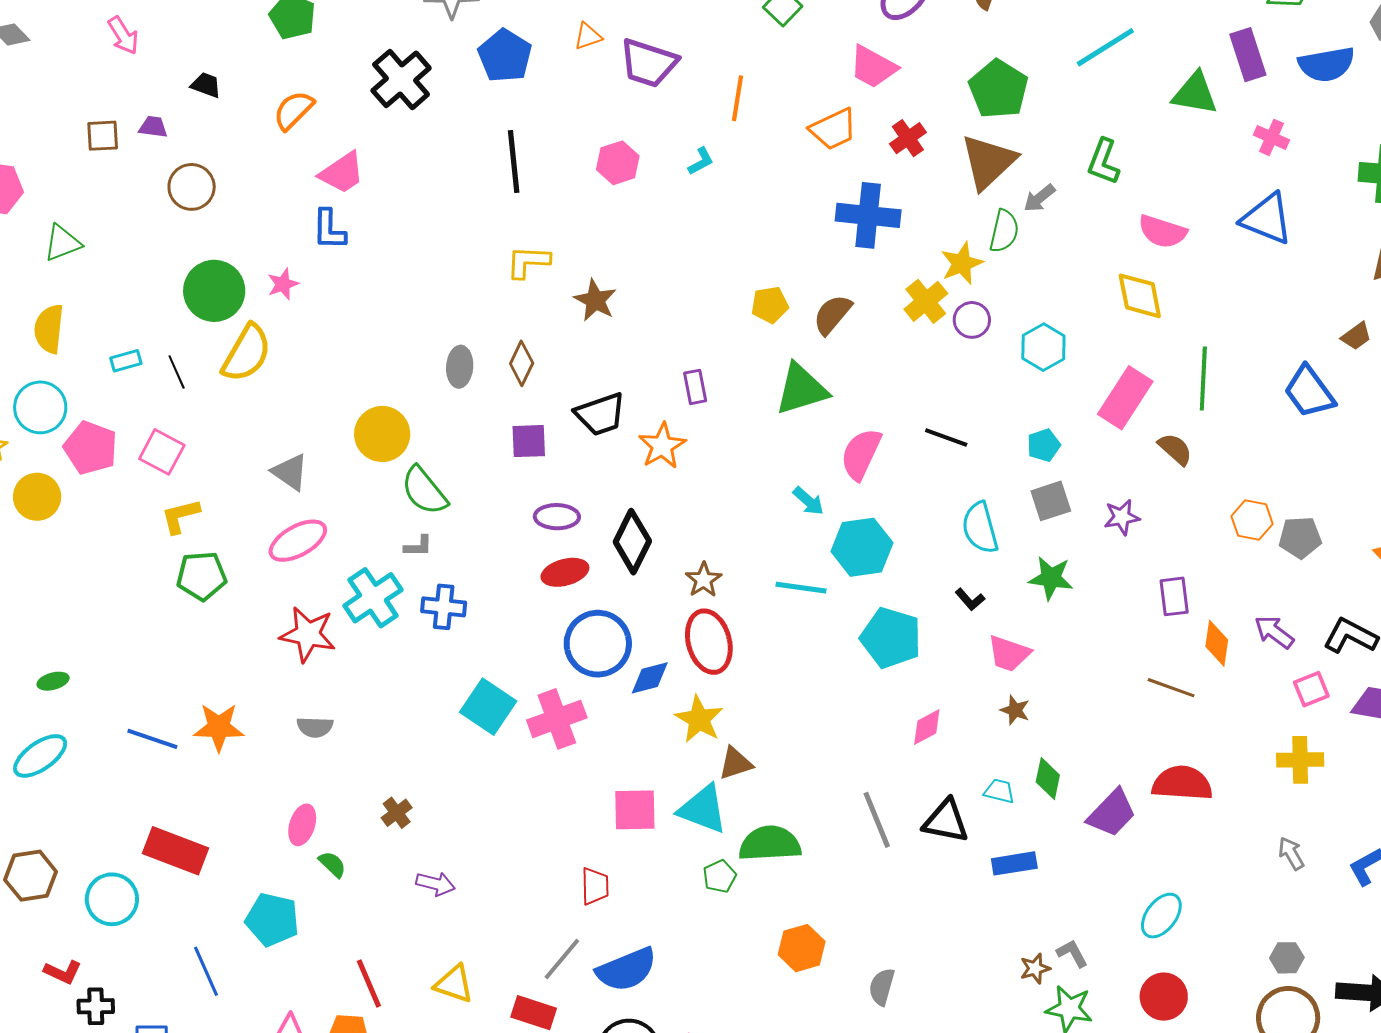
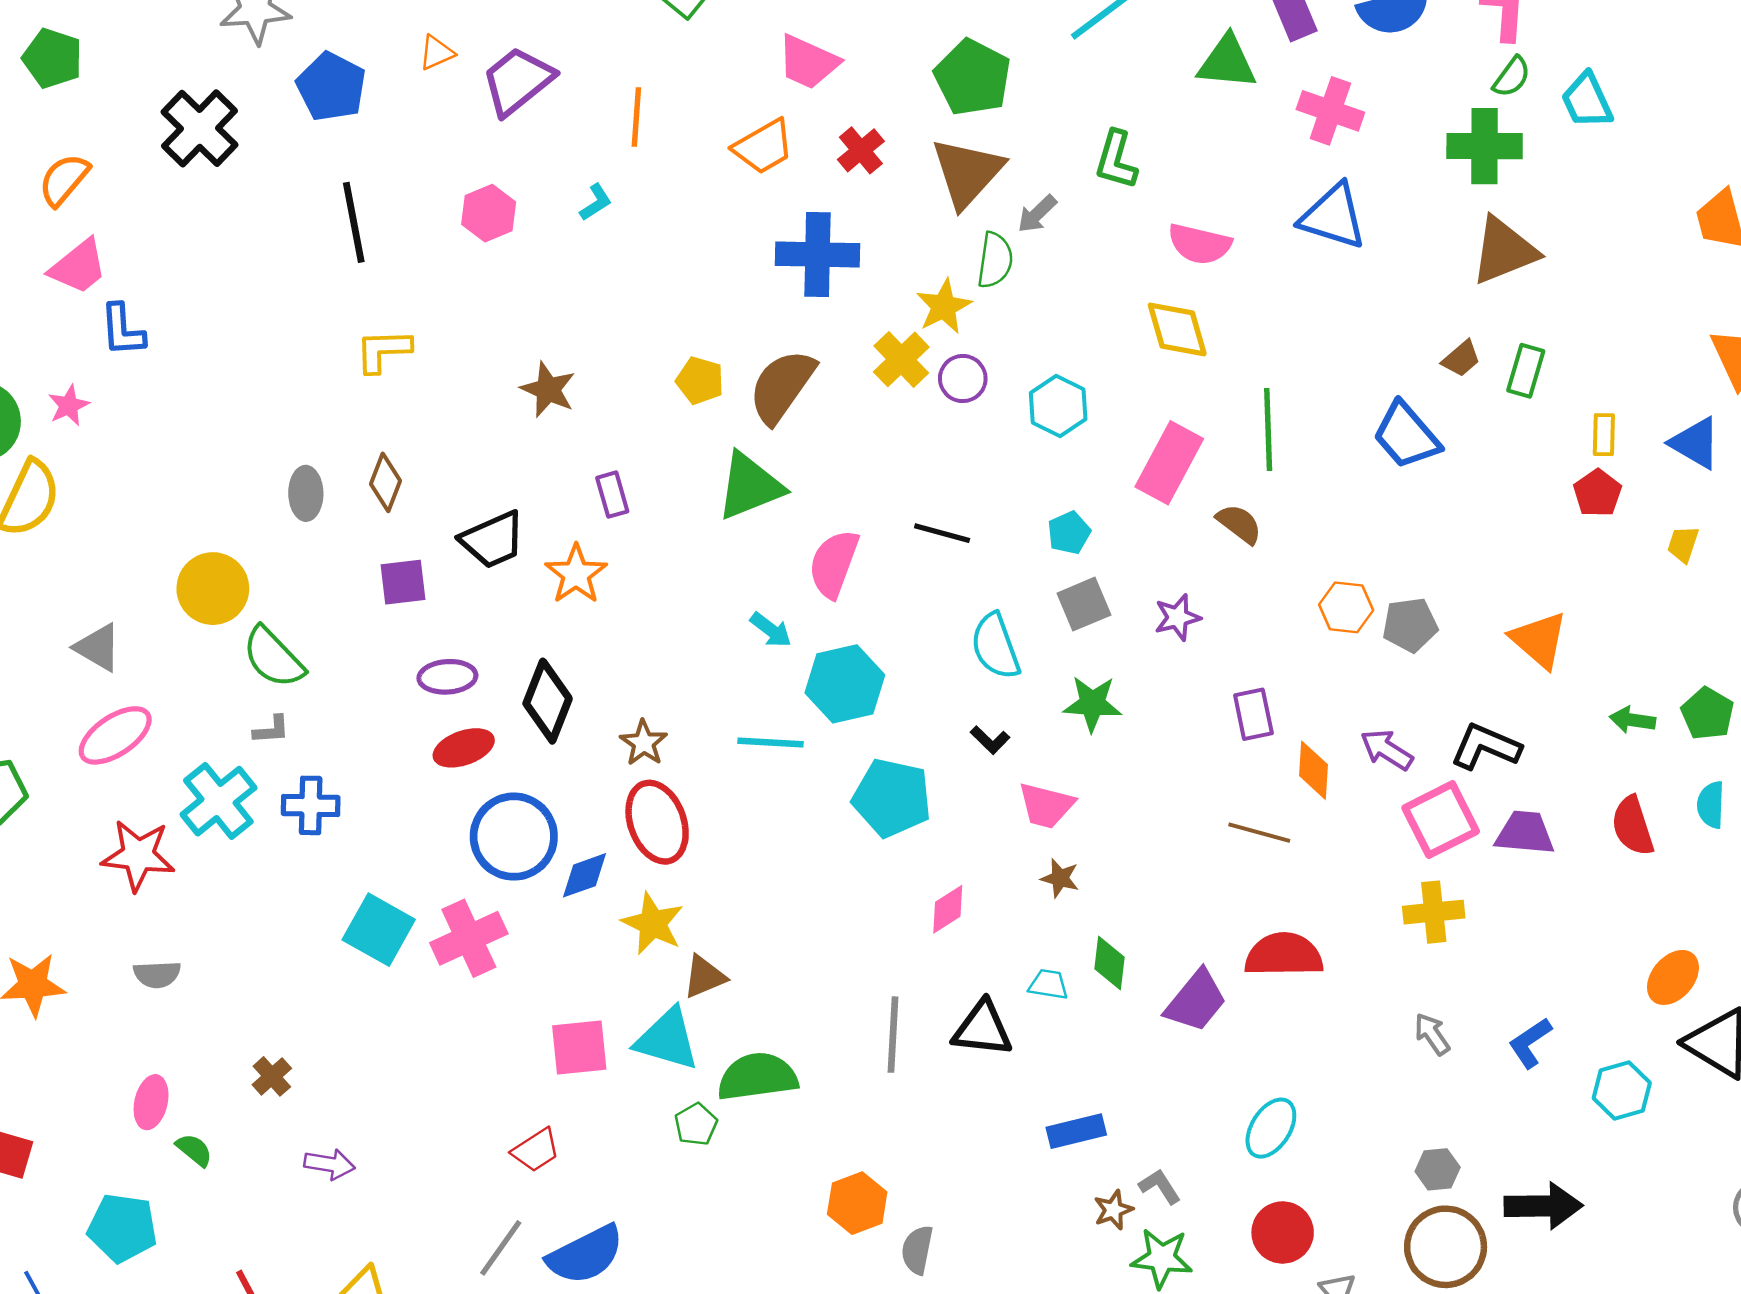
purple trapezoid: (648, 63) -> (518, 81), turned 128
pink cross: (1271, 137) -> (1330, 111), size x1.4
pink trapezoid: (342, 173) -> (78, 267), moved
brown star: (595, 300) -> (548, 390), moved
yellow pentagon: (770, 305) -> (700, 380), turned 30
brown semicircle: (832, 314) -> (782, 386), size x1.4
pink square: (1311, 689) -> (1441, 820), size x1.6
gray line: (877, 820) -> (893, 1035), turned 30
blue rectangle: (1014, 863) -> (1076, 1131), moved
red trapezoid: (595, 886) -> (536, 1150), turned 63
orange hexagon: (802, 948) -> (857, 1203), moved

